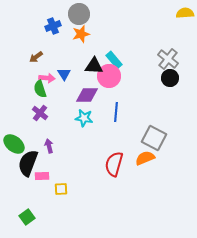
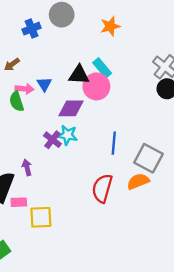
orange star: (81, 34) -> (110, 26), moved
blue line: (116, 112) -> (114, 143), moved
purple cross: (40, 113) -> (52, 140), moved
yellow square: (61, 189) -> (41, 217), size x1.5

